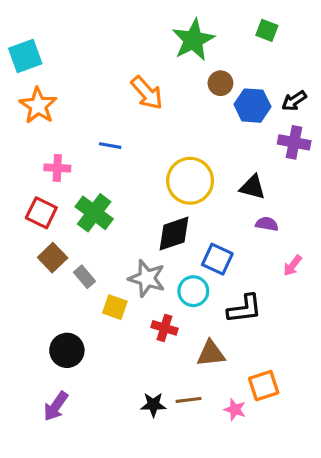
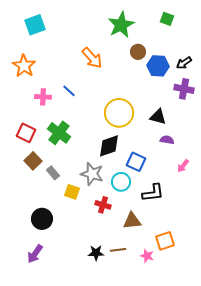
cyan square: (25, 56) -> (35, 25), moved
blue line: (110, 146) -> (69, 91), turned 32
pink cross: (57, 168) -> (43, 97), moved

